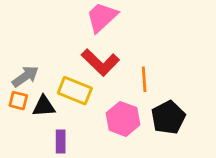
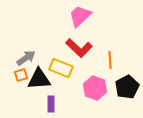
orange square: (18, 101) -> (21, 75), turned -32
black triangle: (44, 106) -> (39, 79), size x1.4

